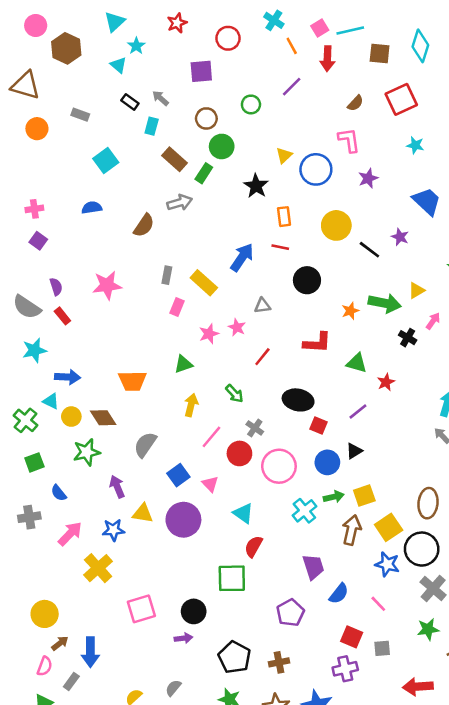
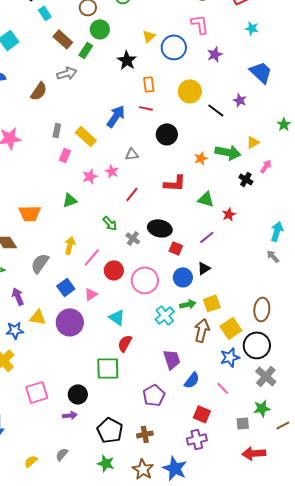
cyan rectangle: (152, 126) -> (45, 13), turned -48
yellow arrow: (191, 405) -> (70, 245), moved
gray cross: (255, 428) -> (133, 238), moved
pink triangle: (210, 484) -> (91, 294), turned 40
blue star: (387, 564) -> (230, 357), turned -30
gray square: (382, 648) -> (243, 423), moved

